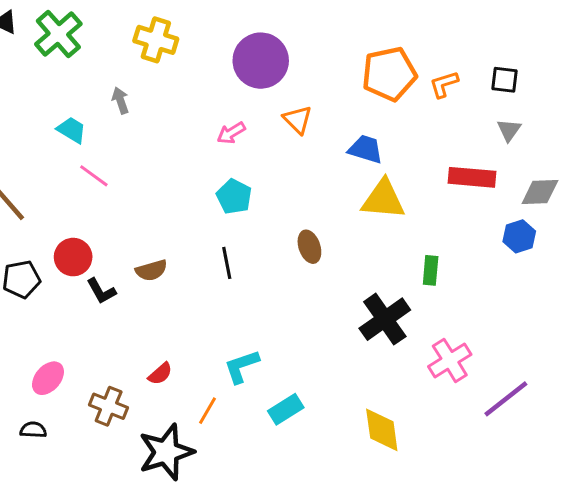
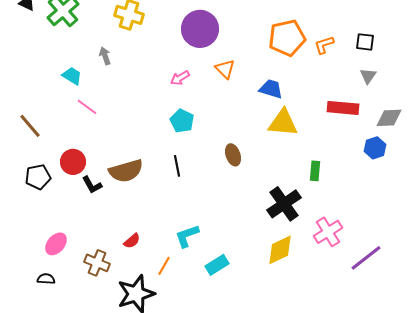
brown semicircle: (151, 270) -> (126, 171), size x1.6
yellow diamond: (382, 430) -> (280, 250), moved, turned 72

